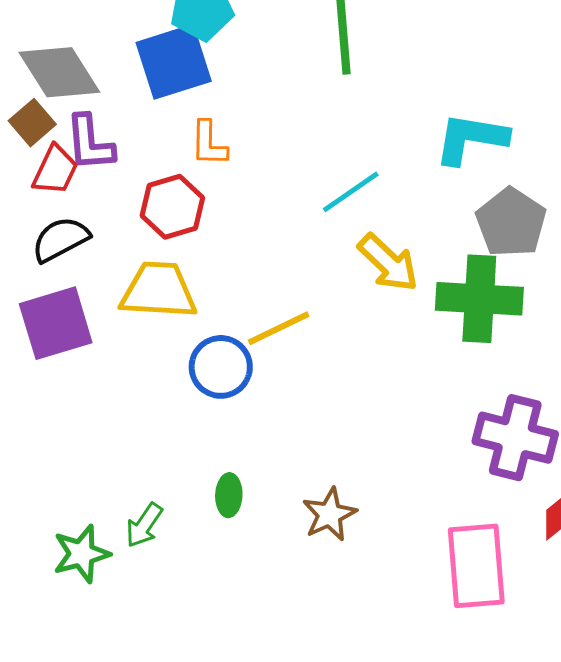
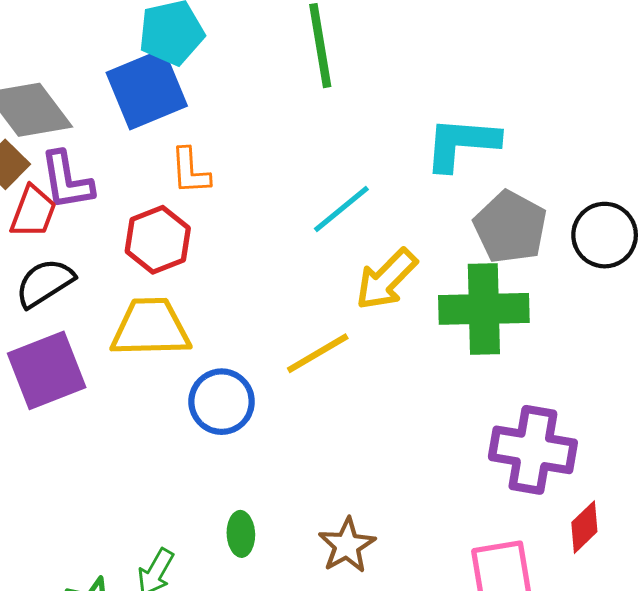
yellow arrow: (388, 263) -> (386, 279), turned 96
yellow line: (279, 328) -> (318, 353), moved

